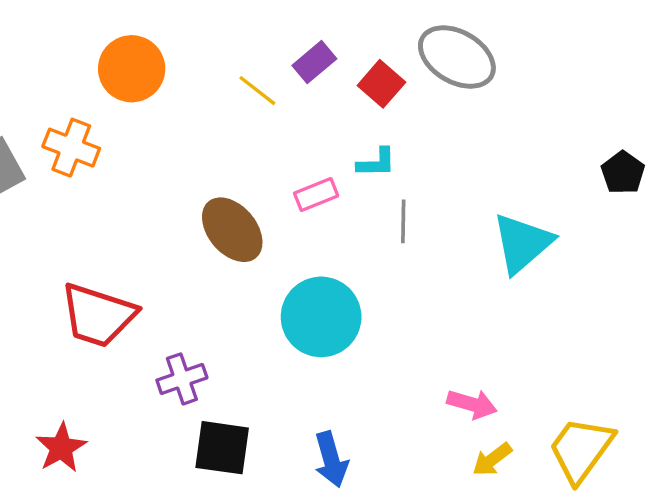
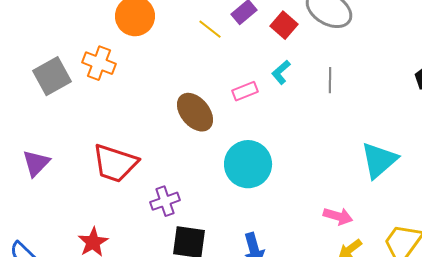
cyan L-shape: (376, 163) -> (281, 72), turned 140
gray line: (403, 221) -> (330, 80), moved
cyan triangle: (522, 243) -> (379, 160), moved

